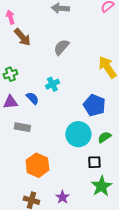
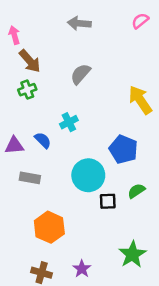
green cross: (10, 74) -> (27, 90), moved
cyan circle: (78, 134) -> (88, 175), moved
black square: (94, 162) -> (108, 201), moved

